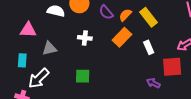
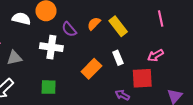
purple semicircle: (106, 12) -> (69, 29), moved
orange rectangle: (122, 37) -> (91, 69), moved
white cross: (85, 38) -> (51, 47), size x1.5

